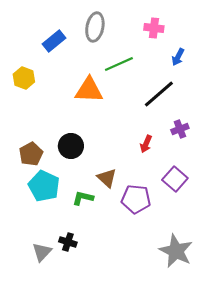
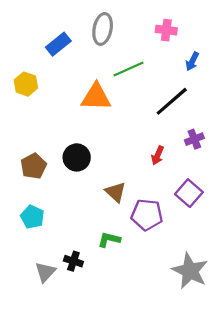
cyan pentagon: (44, 186) -> (32, 217), moved, size x0.7
green L-shape: (83, 198) -> (109, 240), moved

